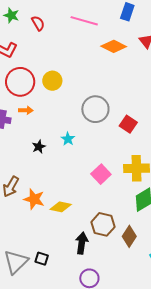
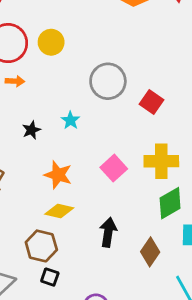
orange star: (34, 199) -> (58, 175), moved
brown hexagon: (103, 224) -> (41, 246), moved
black arrow: (82, 243) -> (108, 232), moved
black square: (42, 259) -> (50, 277), moved

